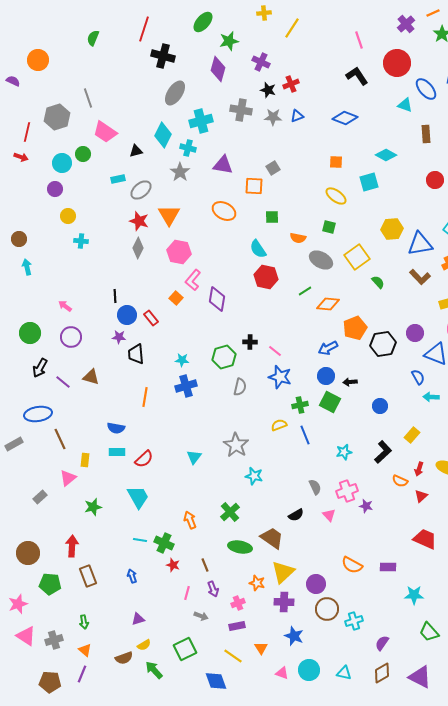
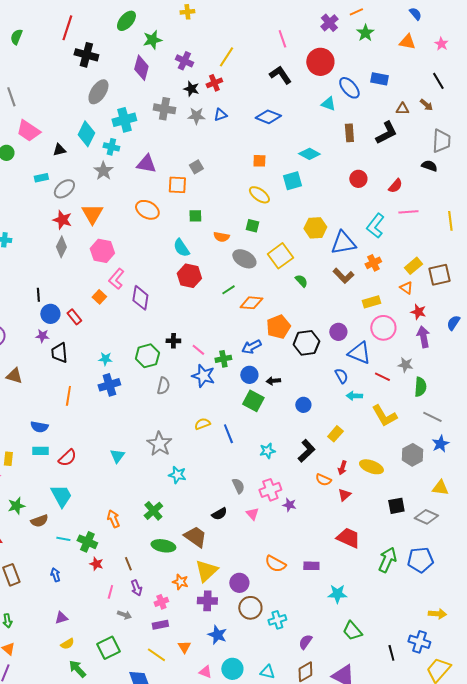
yellow line: (292, 28) -> (226, 57), moved
green cross: (300, 405) -> (223, 359), moved
brown semicircle: (124, 658) -> (39, 521), moved

